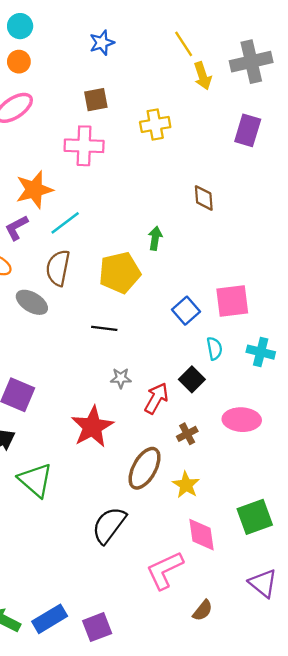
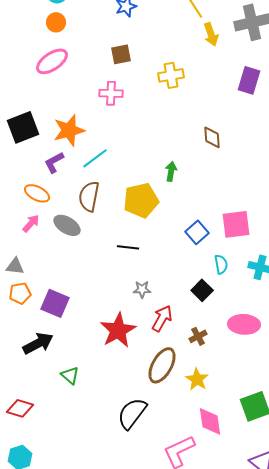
pink cross: (84, 146) -> (111, 93), size x0.7
red arrow: (156, 398) -> (162, 318), moved
green triangle: (35, 480) -> (70, 375), size x0.6

